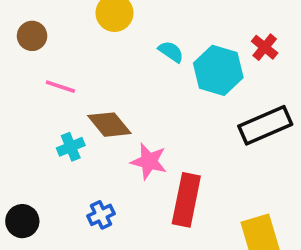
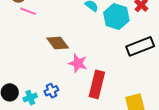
pink line: (60, 87) -> (28, 11), moved
cyan cross: (71, 147) -> (30, 98), moved

